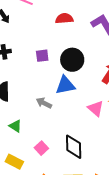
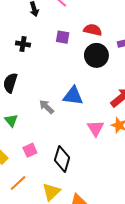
purple square: (42, 56) -> (63, 37), moved
black circle: (72, 60) -> (96, 55), moved

